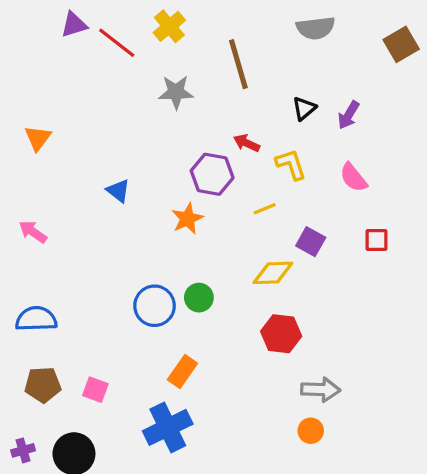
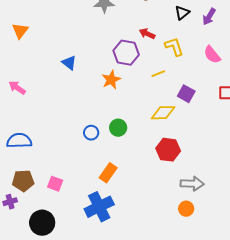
blue circle: (155, 306) -> (91, 133), size x0.6
purple cross: (23, 450) -> (10, 202), moved

